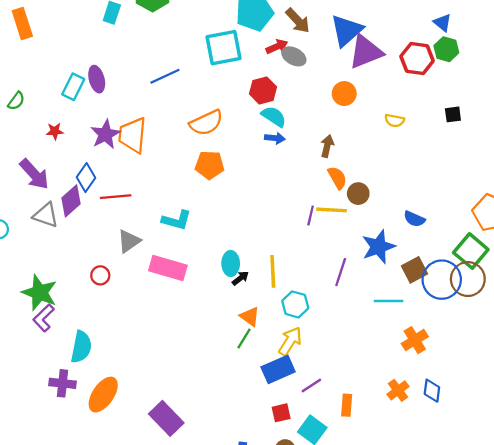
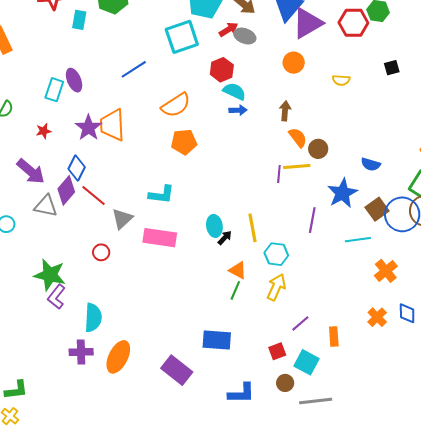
red line: (116, 197) -> (93, 196), moved, turned 52
blue rectangle: (278, 369) -> (217, 340), moved, turned 36

